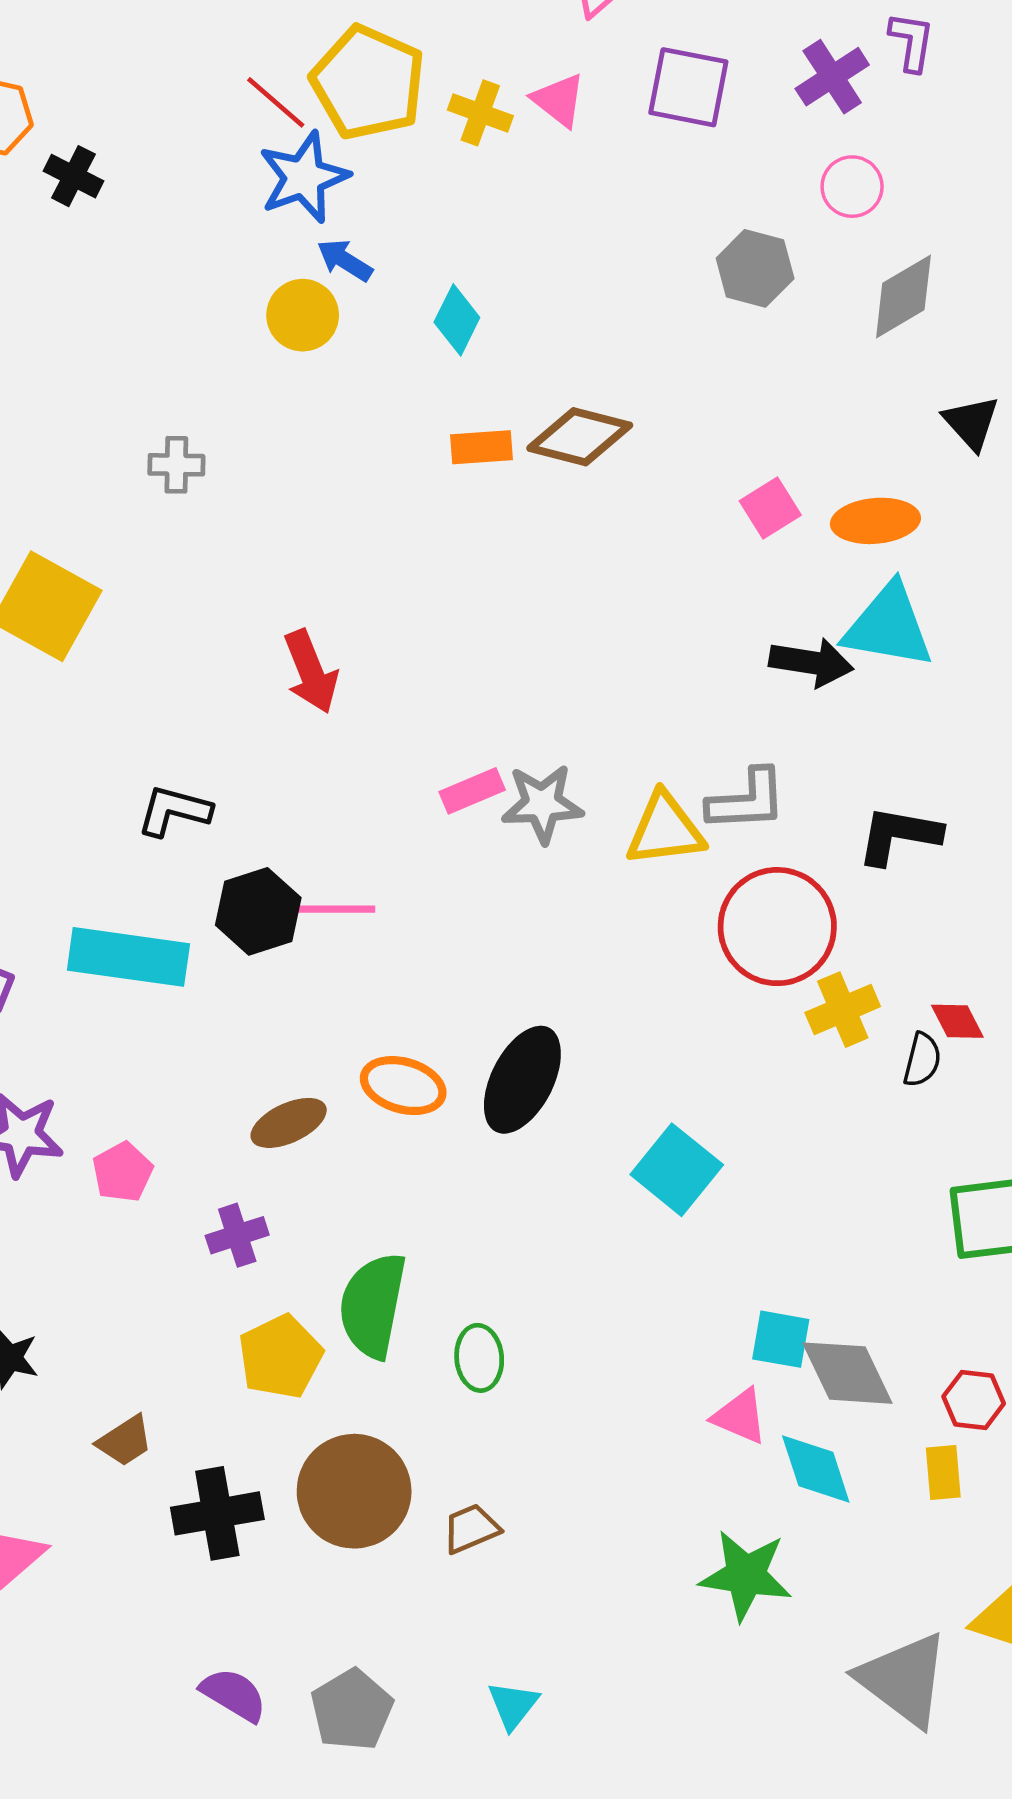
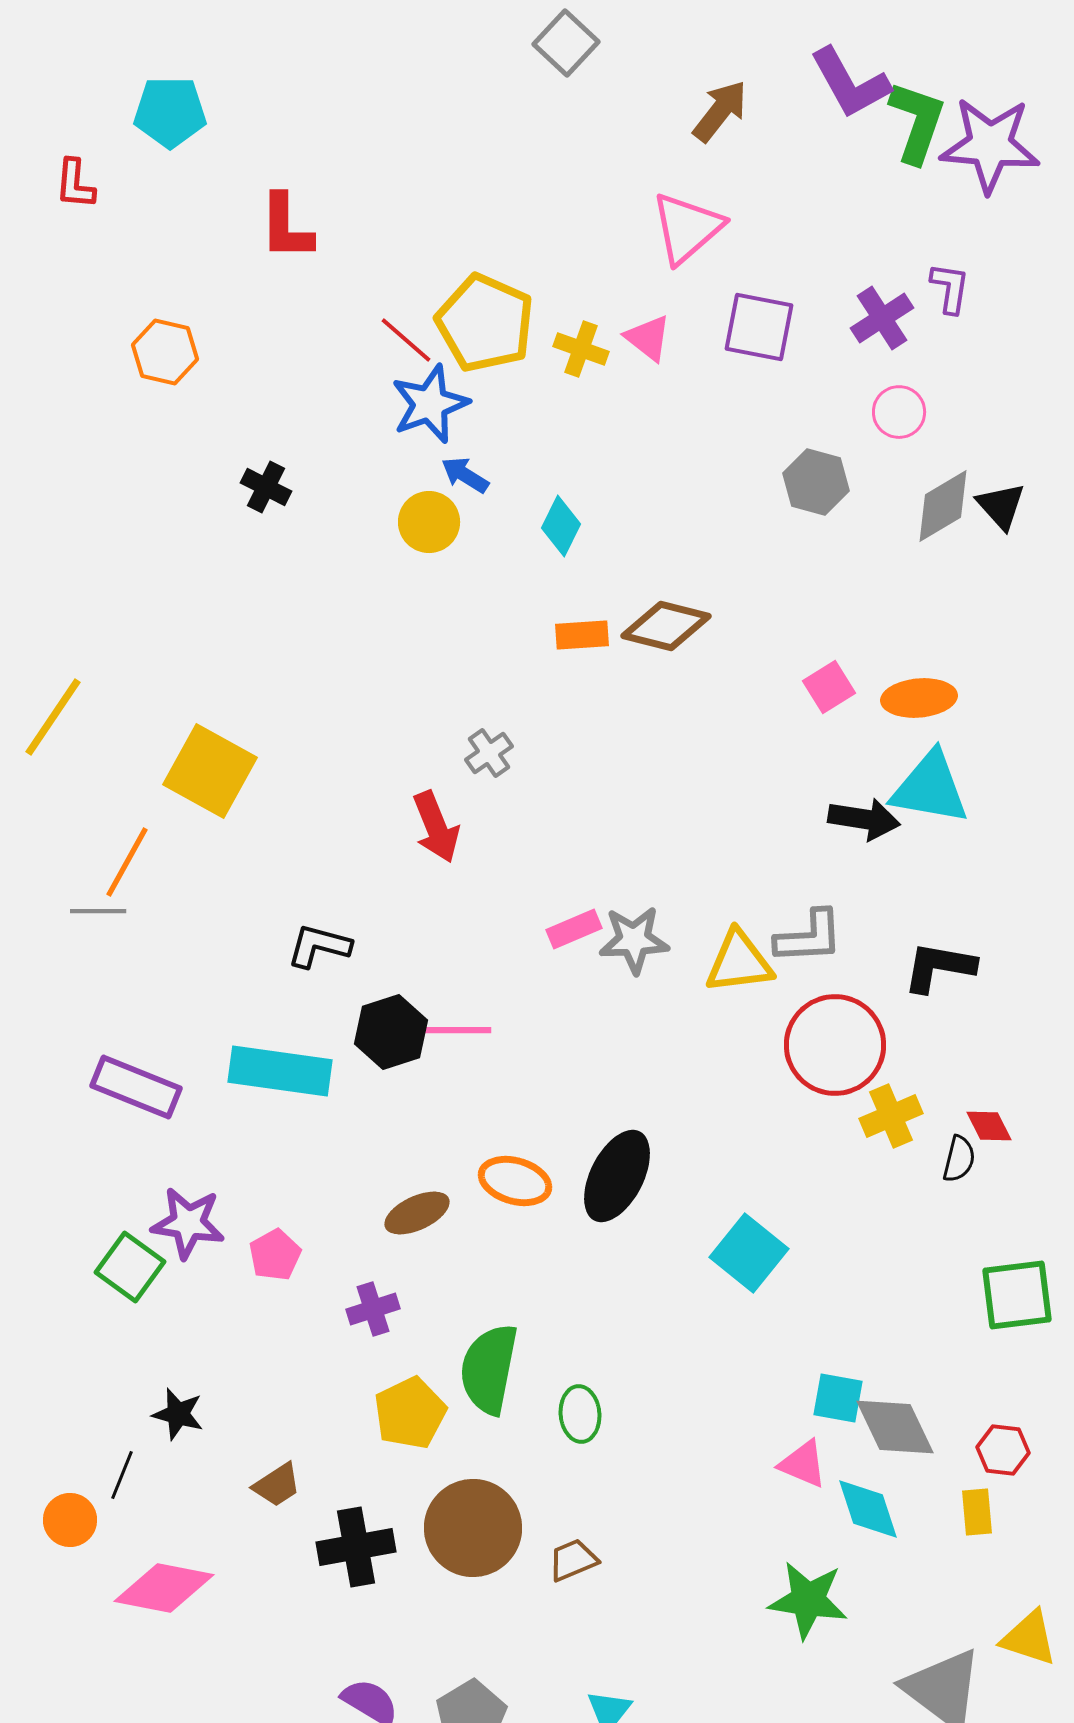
black cross: (74, 176) -> (266, 487), moved
black triangle: (971, 423) -> (1001, 506), moved
gray cross: (176, 465) -> (489, 753), moved, turned -36

